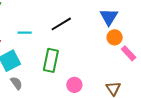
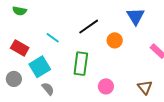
cyan line: (25, 33) -> (53, 38), turned 40
orange circle: (115, 37) -> (115, 40), moved

